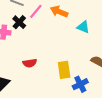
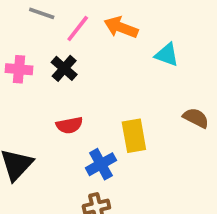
black cross: (19, 22) -> (64, 68), moved
blue cross: (80, 84) -> (101, 164), moved

